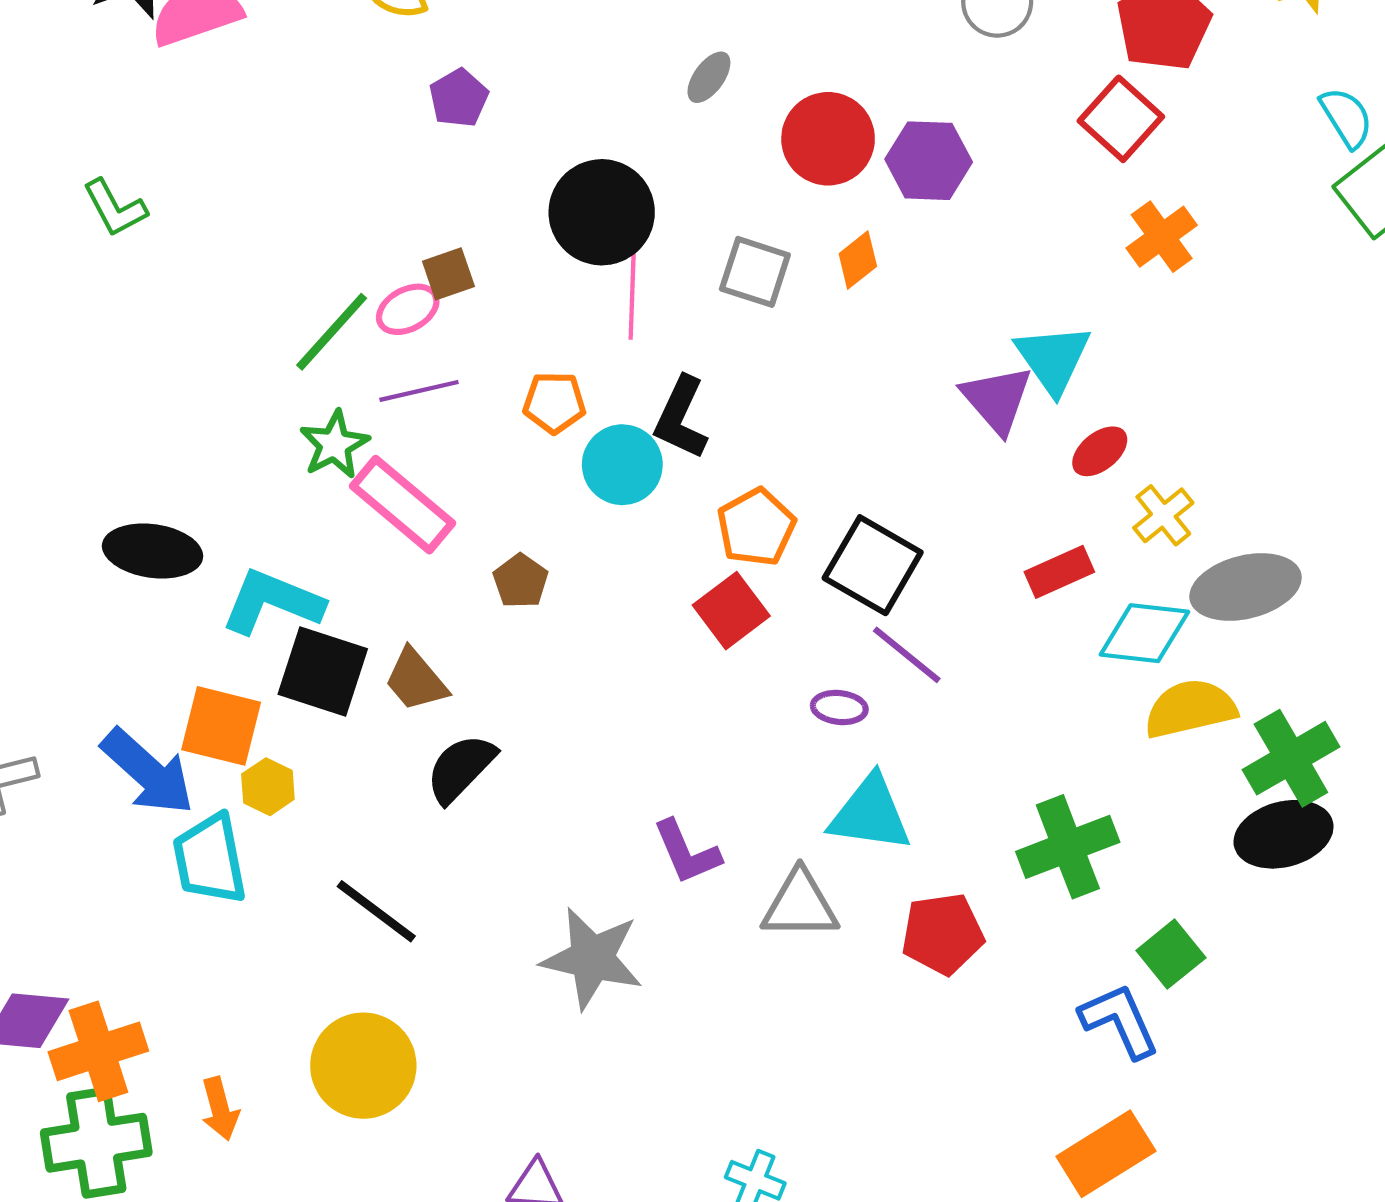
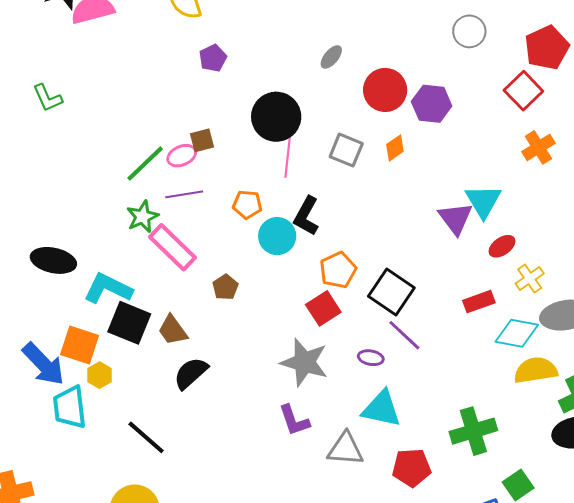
gray star: (592, 958) -> (304, 362), moved

